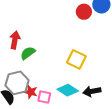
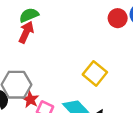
green semicircle: (28, 53) -> (29, 15), moved

